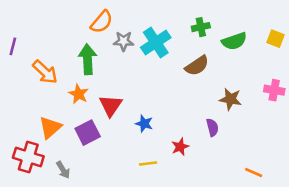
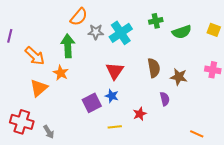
brown semicircle: (197, 66) -> (154, 68), moved, turned -66
red triangle: (111, 106) -> (115, 71), moved
orange triangle: (50, 127) -> (39, 88), moved
purple square: (88, 133) -> (92, 103), moved

